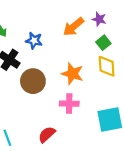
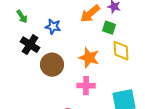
green square: (103, 43) -> (109, 28), moved, turned -32

